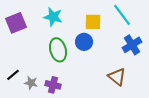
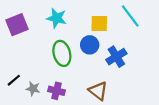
blue cross: (132, 45) -> (116, 57), moved
brown triangle: (117, 77) -> (98, 91), moved

